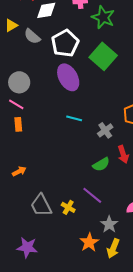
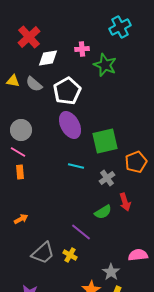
yellow triangle: (11, 25) -> (13, 81), moved, turned 40
green square: (103, 56) -> (105, 141), moved, turned 36
purple line: (92, 195) -> (81, 232), moved
gray trapezoid: (41, 205) -> (43, 253), turned -105

